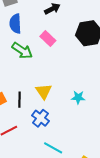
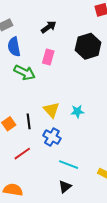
pink rectangle: (48, 38) -> (48, 57), turned 70
cyan star: (78, 97) -> (77, 111), moved

